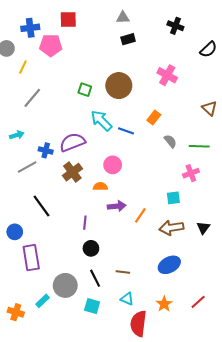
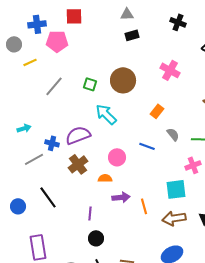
yellow line: (23, 67) -> (30, 62), turned 40
gray line: (32, 98) -> (54, 86), moved
blue line: (126, 131) -> (147, 146), moved
cyan square: (173, 198) -> (176, 189), size x1.5
orange line: (140, 215) -> (144, 206), turned -49
blue circle: (15, 232) -> (18, 206), moved

